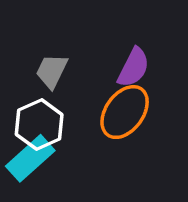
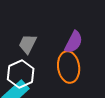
orange ellipse: (125, 112) -> (69, 67), turned -44

